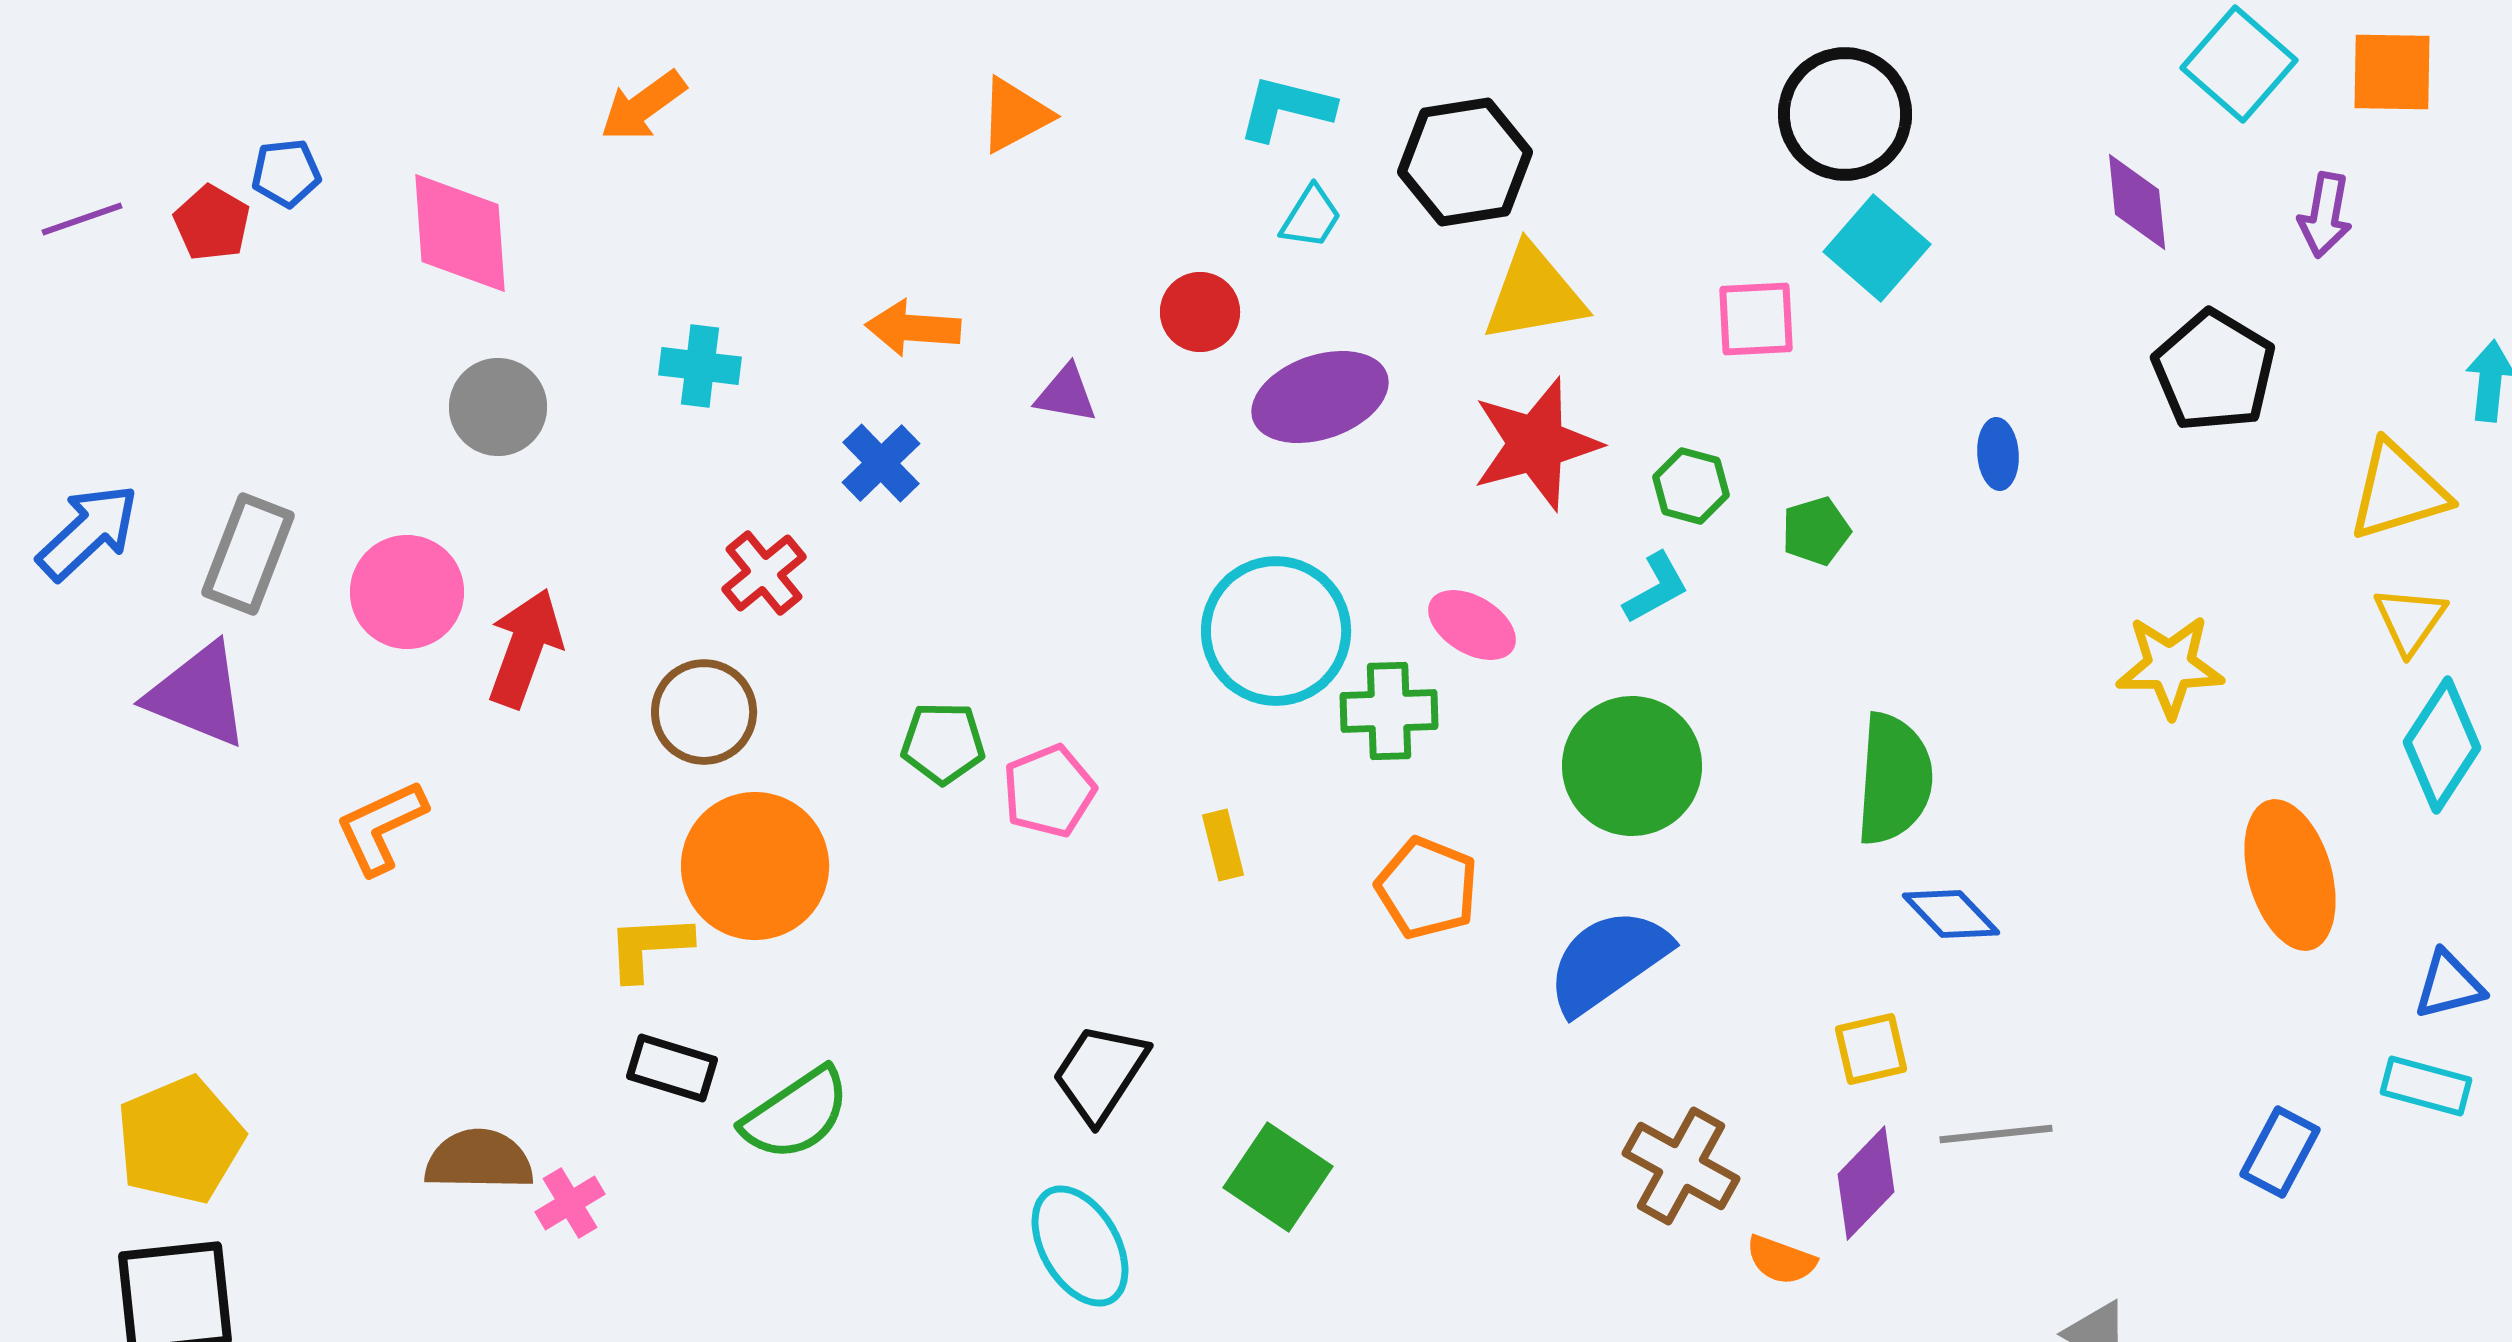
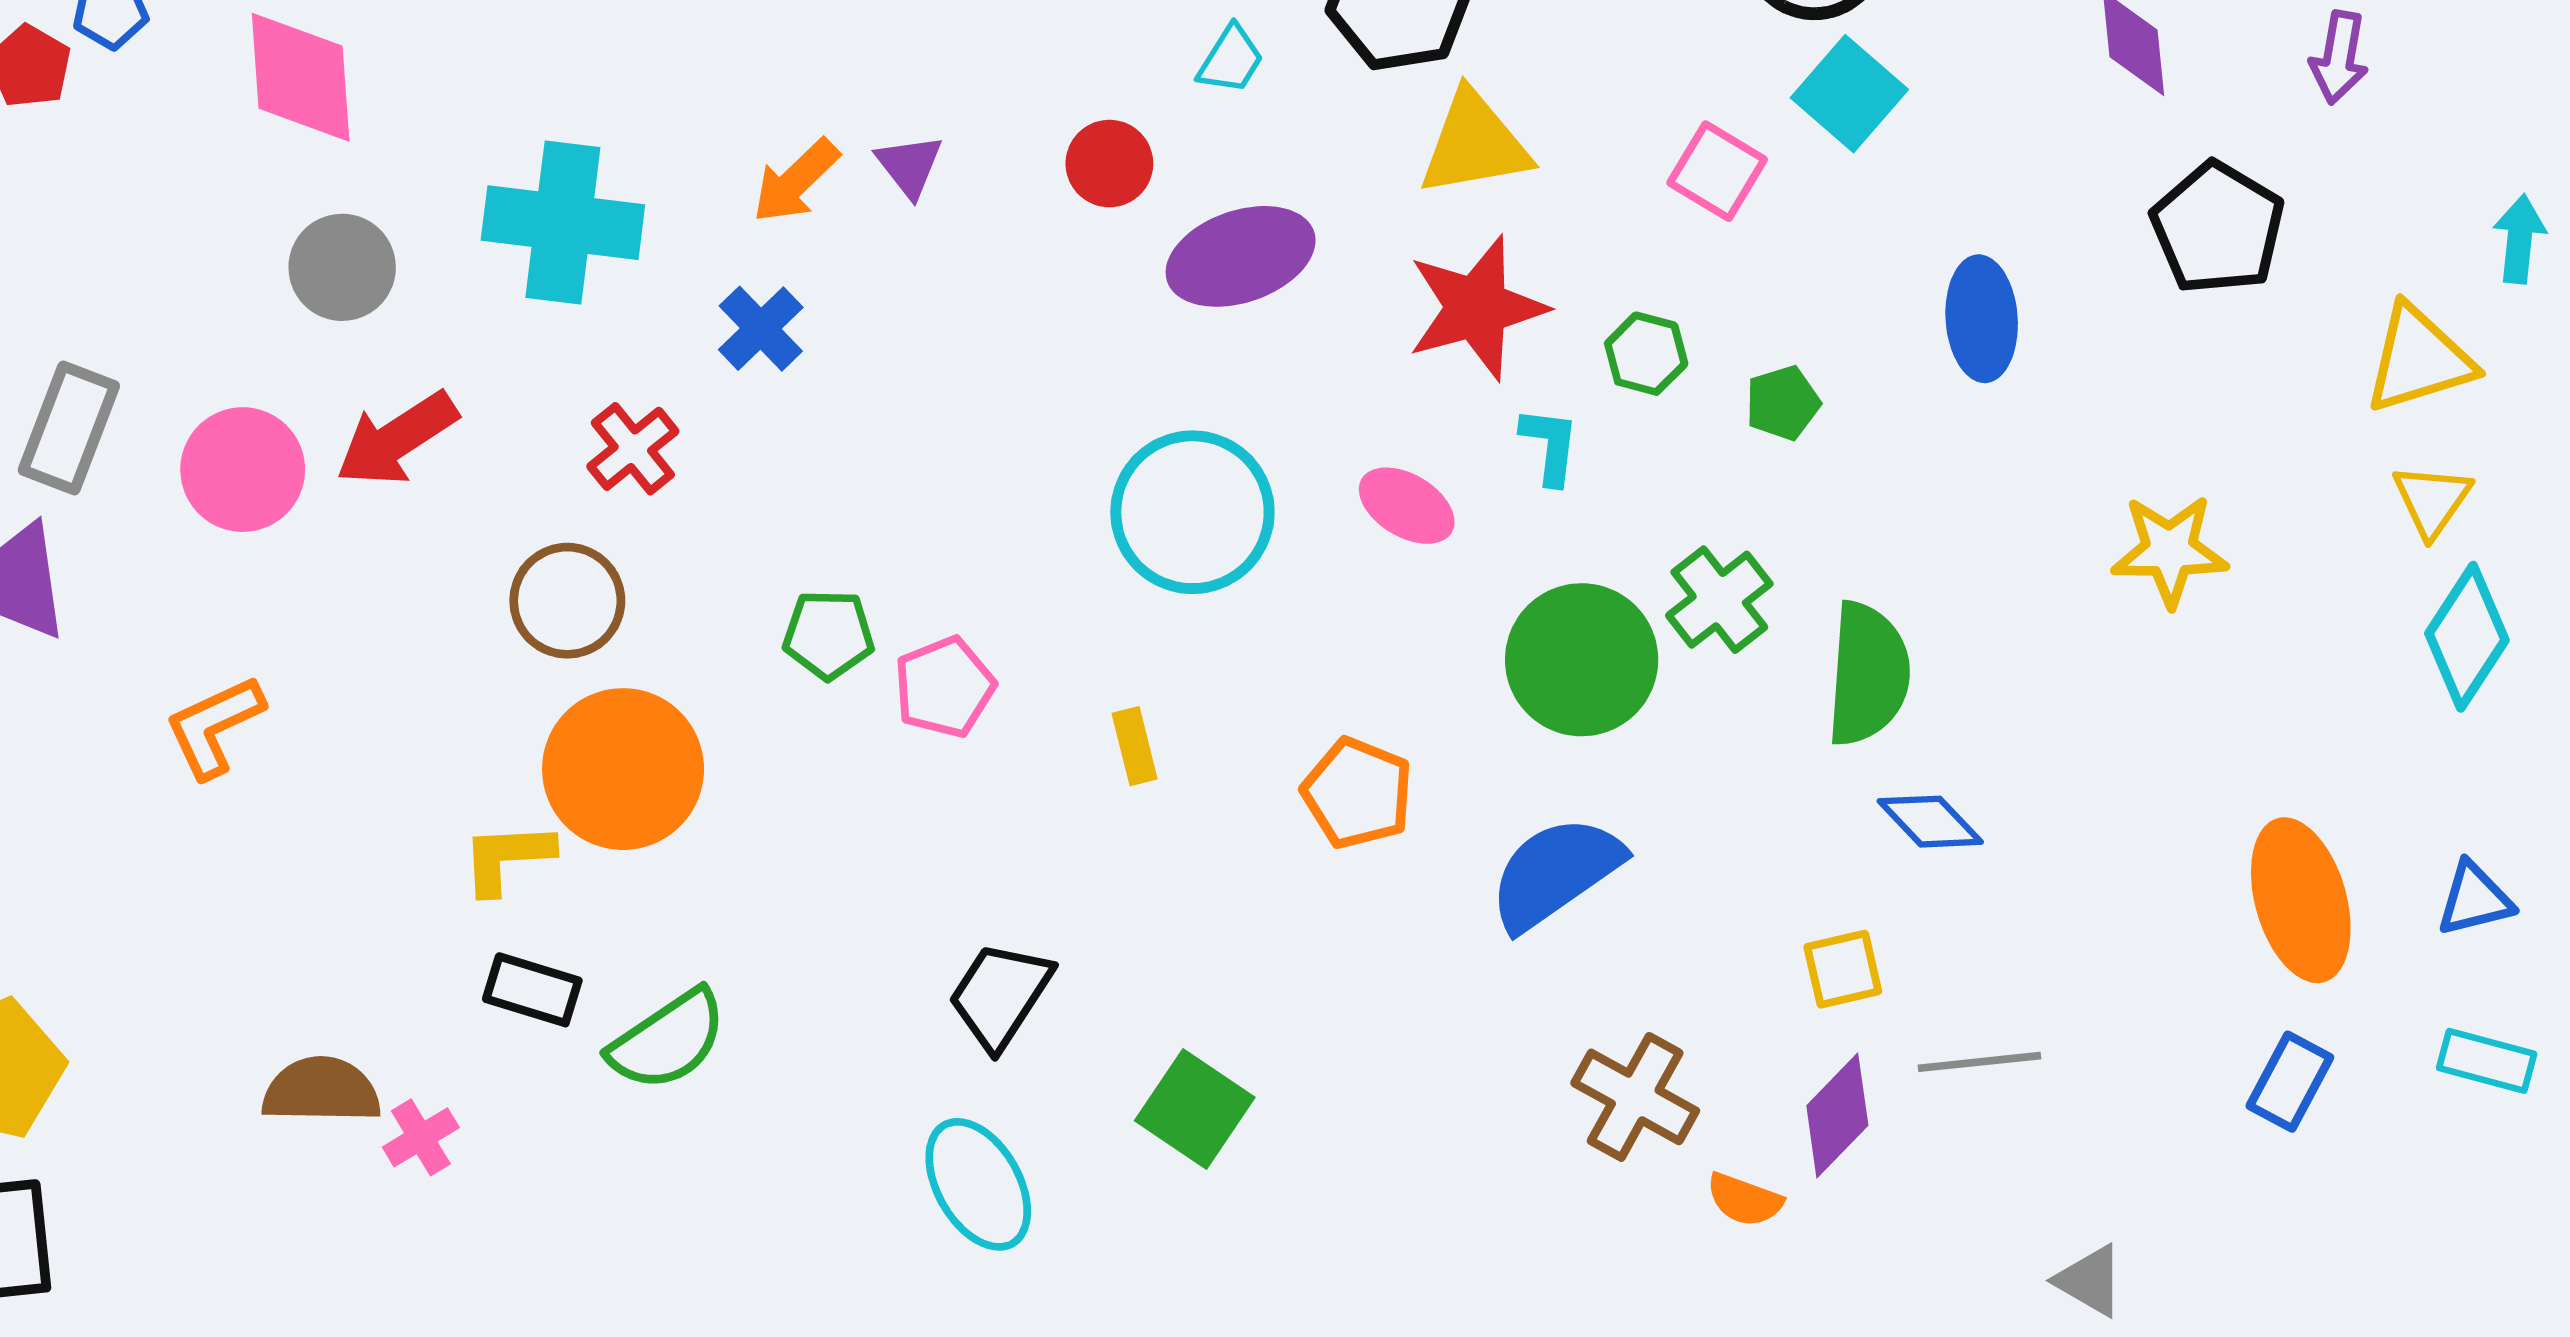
pink square: (1756, 319) -> (1717, 171), turned 34
orange arrow: (913, 328) -> (796, 181), turned -48
cyan cross: (700, 366) -> (563, 223), size x1.8
purple triangle: (1066, 394) -> (909, 166), moved, turned 42
blue ellipse: (1998, 454) -> (1982, 319), size x1.6
cyan L-shape: (1656, 588) -> (1550, 446), moved, turned -54
red arrow: (525, 648) -> (397, 439), moved, turned -143
green cross: (1389, 711) -> (1719, 600), moved, turned -36
orange ellipse: (2290, 875) -> (2301, 900), moved
cyan rectangle: (2426, 1086) -> (2487, 1061), moved

